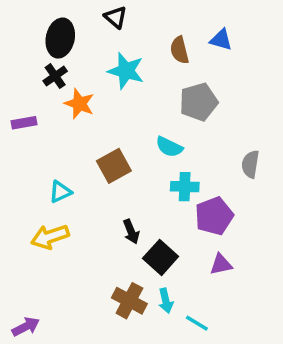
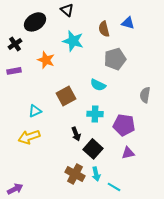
black ellipse: (60, 38) -> (35, 22), turned 45
black cross: (55, 76) -> (15, 44), moved
cyan cross: (185, 187) -> (95, 114), moved
purple pentagon: (214, 216) -> (124, 125), turned 30

